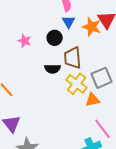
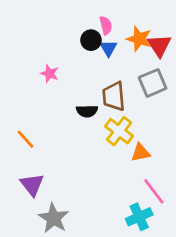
orange star: (92, 27) -> (139, 39), moved
black circle: (55, 38) -> (91, 40), moved
gray square: (102, 78) -> (153, 83), moved

